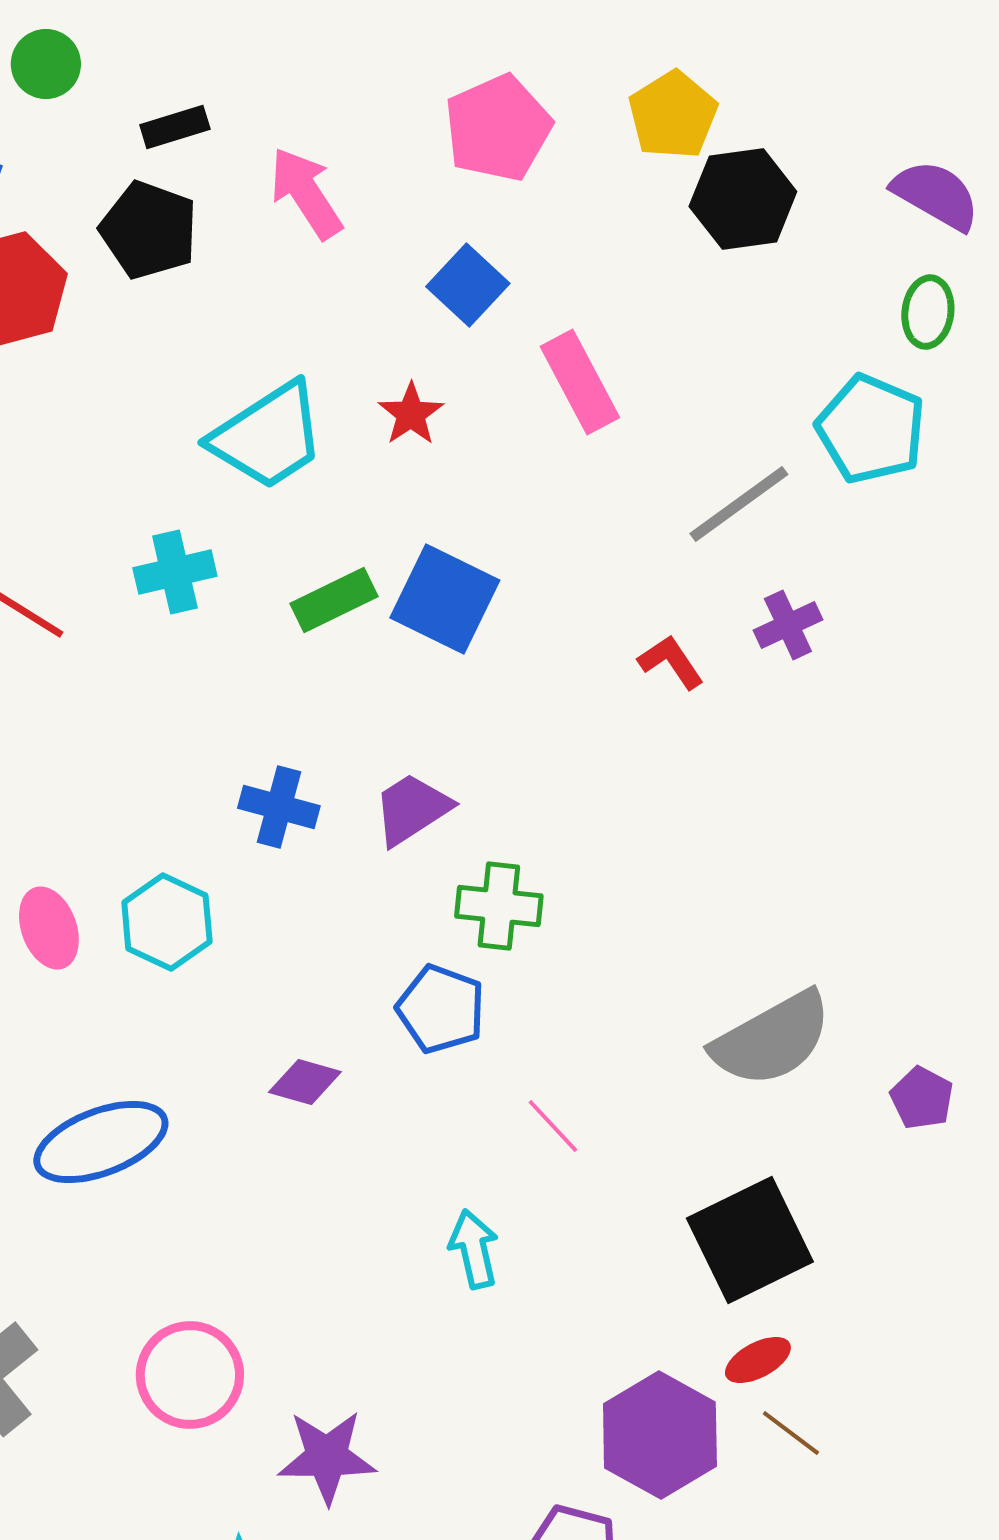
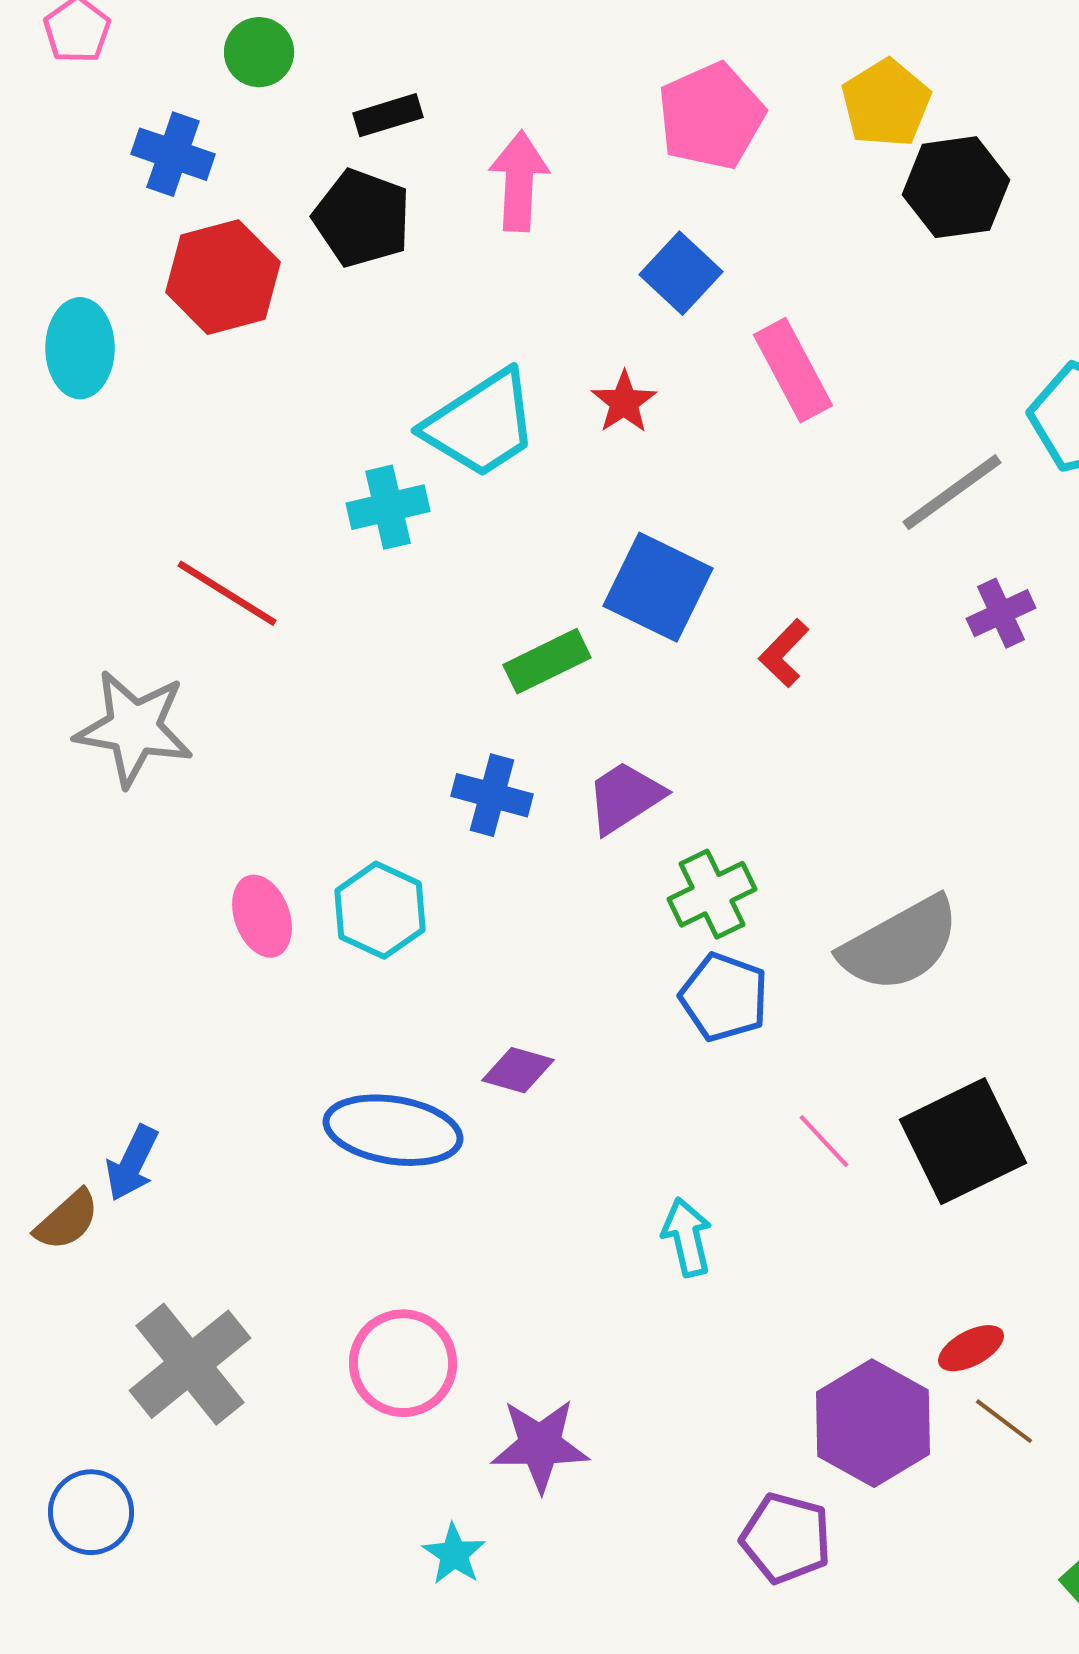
pink arrow: (306, 193) -> (519, 181), turned 36
cyan cross: (175, 572) -> (388, 507), moved
green rectangle: (334, 600) -> (547, 661), moved
red L-shape: (671, 662) -> (784, 653), moved, turned -102
green cross: (499, 906) -> (712, 894), turned -32
blue pentagon: (441, 1009) -> (724, 997), moved
gray semicircle: (772, 1039) -> (900, 944), moved
pink line: (553, 1126) -> (824, 1141), moved
blue ellipse: (101, 1142) -> (393, 1130), moved, turned 30
black square: (750, 1240) -> (963, 1141), moved

